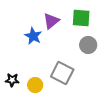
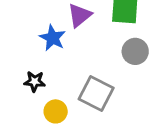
black star: (12, 80) -> (35, 81), moved

